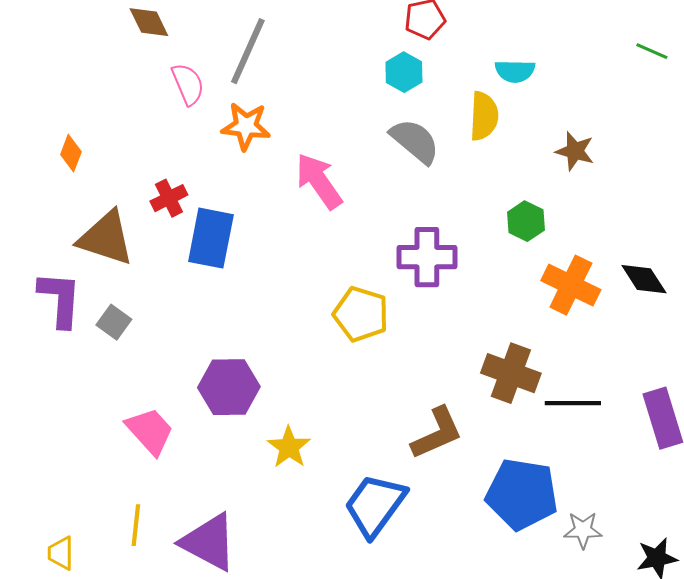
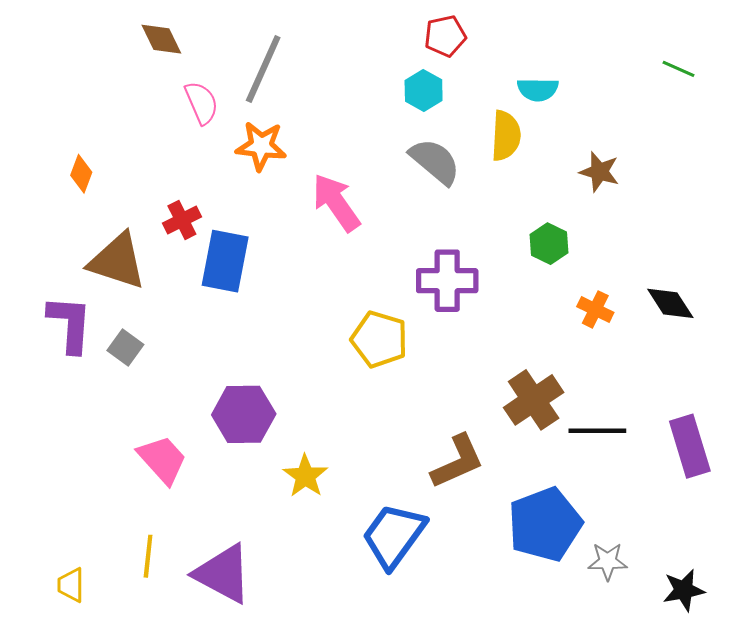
orange cross: (571, 285) -> (595, 309), size x0.6
brown cross: (511, 373) -> (534, 400), turned 36
blue pentagon: (522, 494) -> (545, 524), turned -30

